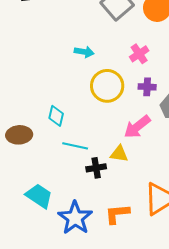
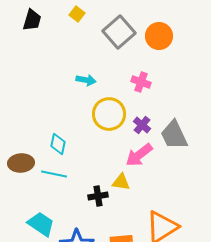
pink cross: (139, 54) -> (141, 82), turned -36
purple cross: (147, 87) -> (142, 125), moved, turned 36
cyan line: (75, 146) -> (54, 174), moved

